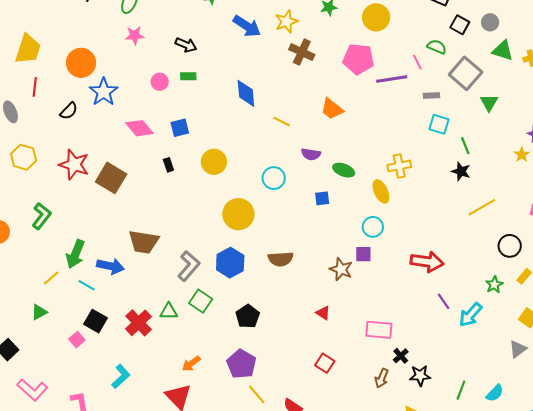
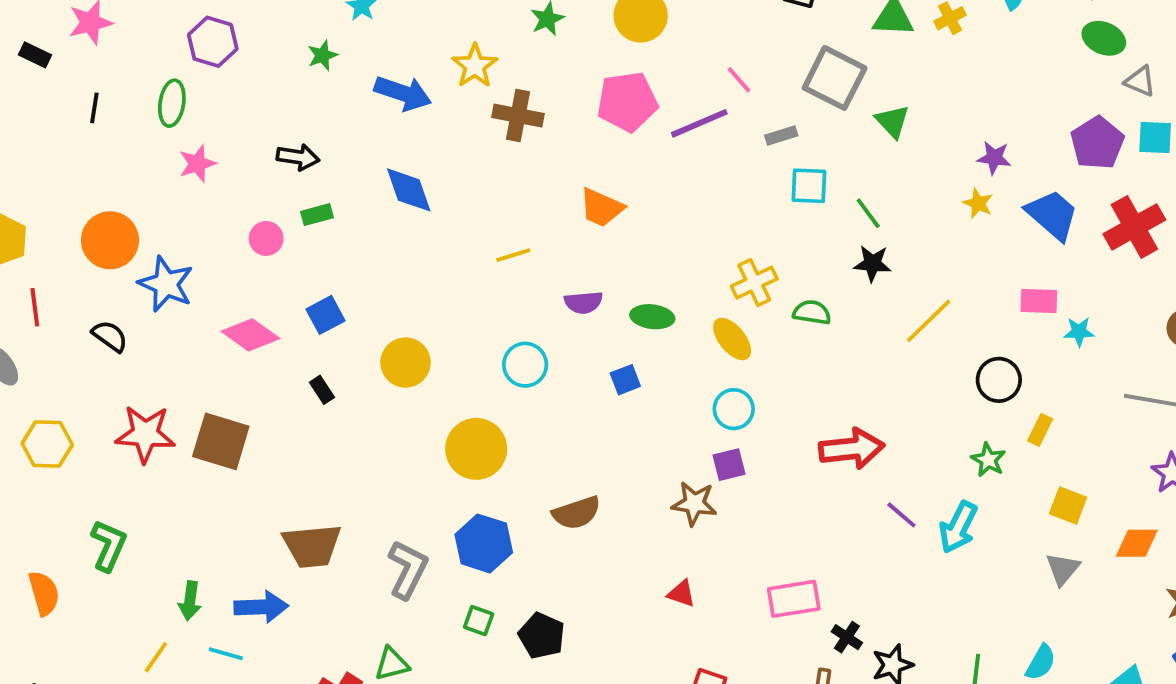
green semicircle: (437, 47) -> (812, 312), moved
blue diamond: (246, 93) -> (409, 190), moved
black semicircle: (69, 111) -> (110, 336), turned -84
yellow line: (282, 122) -> (513, 255), turned -30
green arrow: (75, 254) -> (190, 601), size x0.7
green square: (201, 301) -> (479, 621), moved, size x0.7

